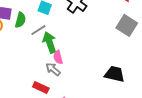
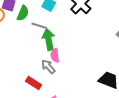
gray line: (38, 30) -> (39, 26), turned 42

